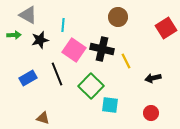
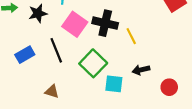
black arrow: (153, 78) -> (141, 70), moved
red circle: (151, 113) -> (169, 87), moved
brown triangle: (43, 118) -> (52, 92), moved

